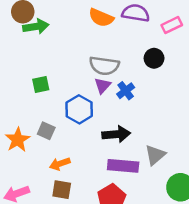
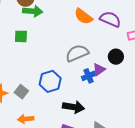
gray semicircle: (104, 66) -> (77, 53), turned 135
green square: (41, 85) -> (21, 36), moved
purple triangle: (102, 86) -> (99, 70), moved

